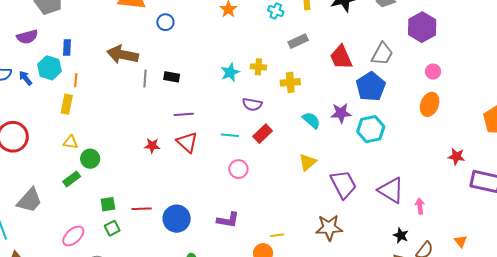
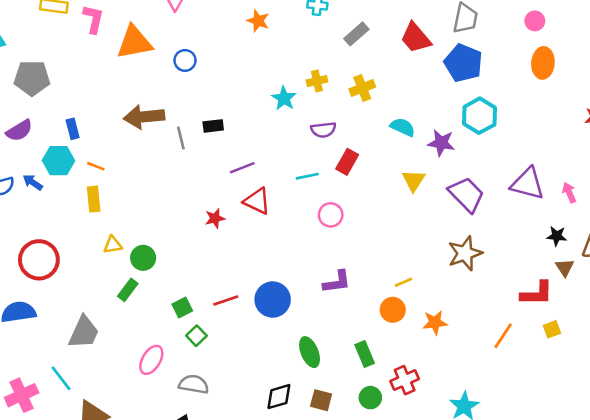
orange line: (76, 80) -> (96, 166), turned -56
purple star: (341, 113) -> (441, 143), moved, turned 30

